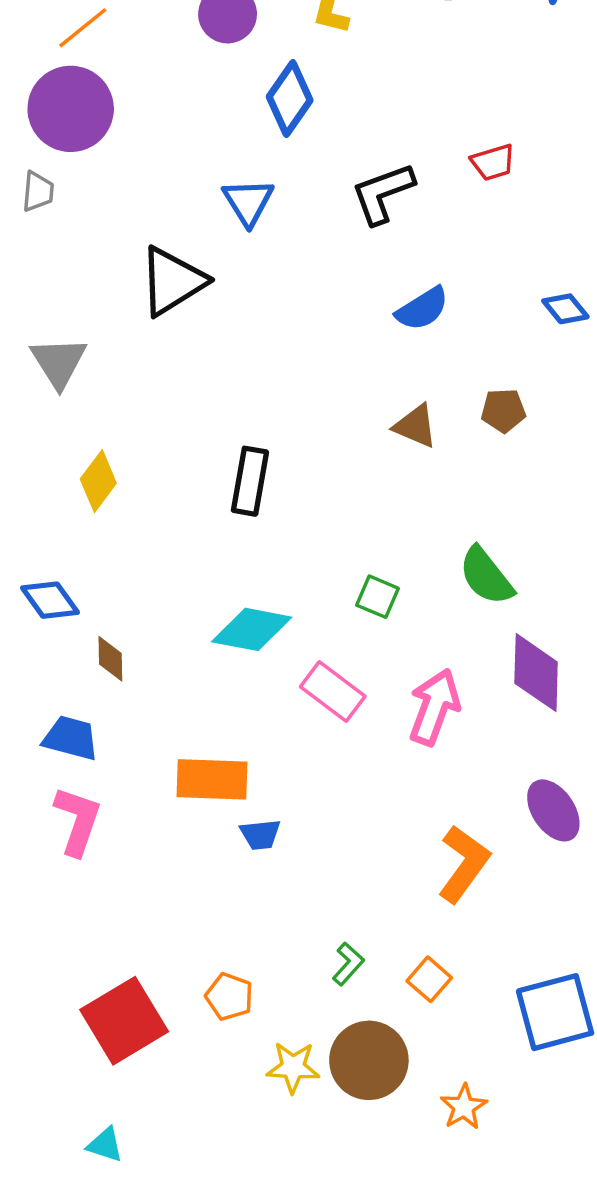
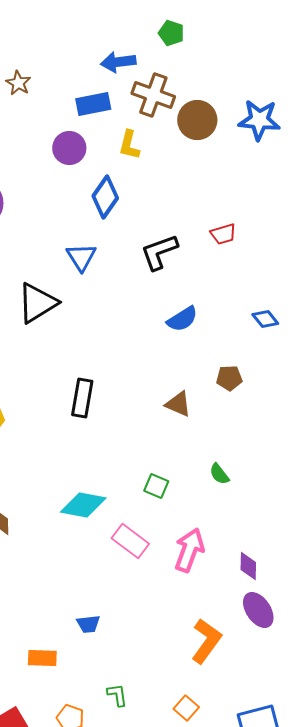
brown triangle: (415, 426) -> (178, 404), moved
black rectangle: (250, 481) -> (82, 398), moved
green semicircle: (486, 576) -> (219, 474), size x0.6
purple diamond: (536, 673) -> (248, 566), moved, size x0.6
orange rectangle: (212, 779) -> (42, 658), moved, size x0.7
green L-shape: (348, 964) -> (117, 695), moved, turned -50

